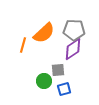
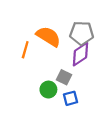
orange semicircle: (44, 33) -> (48, 36), turned -105
gray square: (58, 70) -> (64, 77), turned 32

